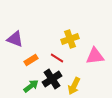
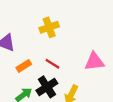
yellow cross: (70, 39) -> (49, 27), moved

